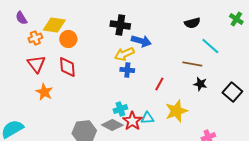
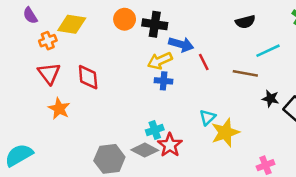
orange circle: (68, 39) -> (125, 19), moved
cyan line: (210, 46) -> (268, 51), turned -66
red line: (159, 84) -> (204, 62), moved, turned -56
black star: (200, 84) -> (271, 99), moved
cyan triangle: (147, 118) -> (208, 117), moved, turned -40

